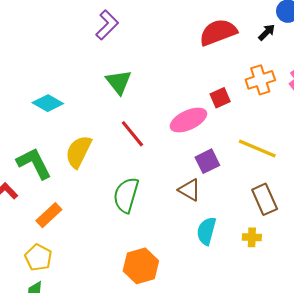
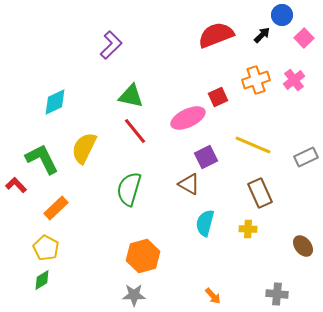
purple L-shape: (107, 25) -> (111, 45), moved
green triangle: (119, 82) -> (131, 96), moved, turned -40
cyan diamond: (48, 103) -> (55, 102), turned -56

